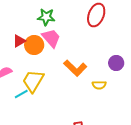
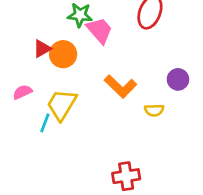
pink trapezoid: (51, 38) -> (99, 30), moved
cyan line: (21, 94) -> (45, 123), turned -40

